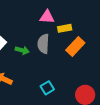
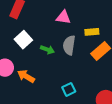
pink triangle: (47, 17) -> (63, 17), moved

